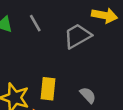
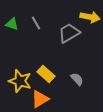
yellow rectangle: (48, 89) -> (46, 74), turned -54

